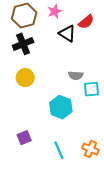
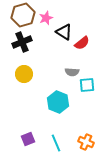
pink star: (55, 11) -> (46, 18), moved
red semicircle: (86, 22) -> (82, 43), moved
purple square: (24, 138) -> (28, 139), moved

